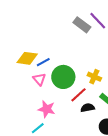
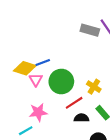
gray rectangle: (82, 25) -> (90, 30), turned -30
yellow diamond: (27, 58) -> (25, 68), moved
pink star: (47, 109) -> (38, 112), turned -30

